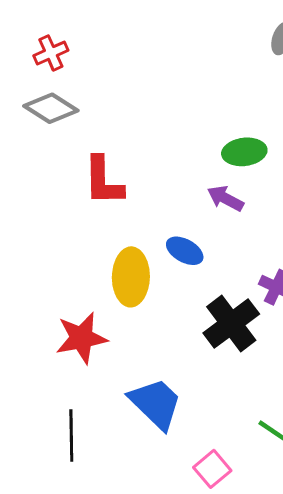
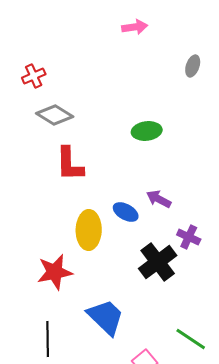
gray diamond: (51, 108) -> (55, 115), moved
green ellipse: (244, 152) -> (147, 131), moved
purple arrow: (225, 198) -> (159, 199), moved

